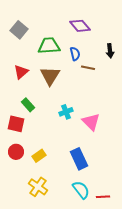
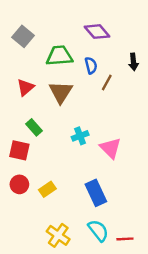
brown line: (88, 68) -> (107, 82), turned -72
yellow cross: (38, 187) -> (58, 235), moved

